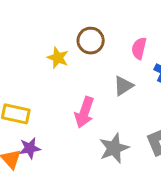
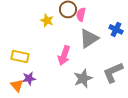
pink semicircle: (139, 48) -> (81, 14), moved
gray triangle: (123, 86) -> (89, 38), size x1.5

